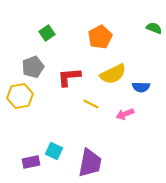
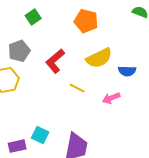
orange pentagon: (100, 37) -> (86, 21), turned -30
red L-shape: (69, 77) -> (55, 61), turned -35

